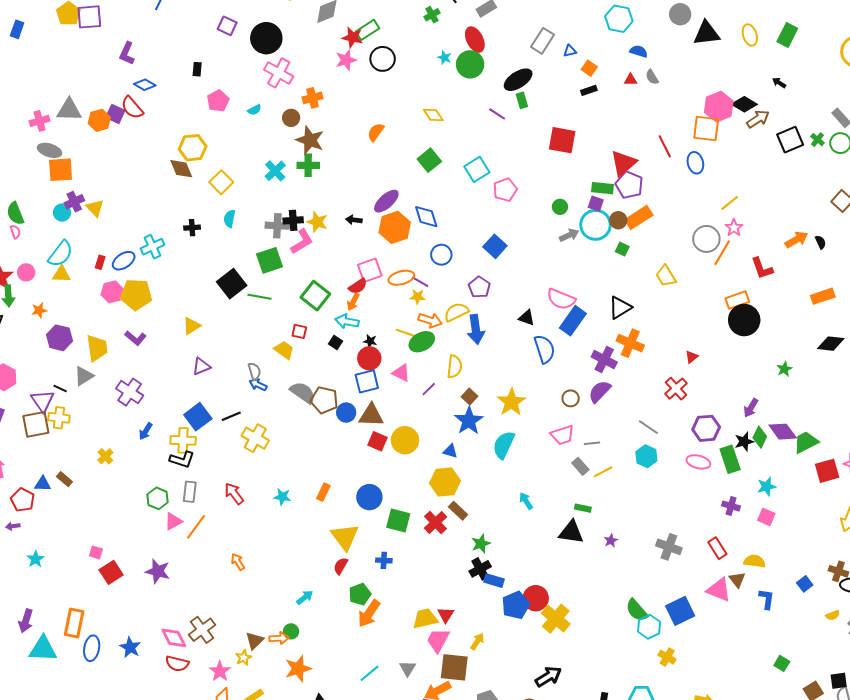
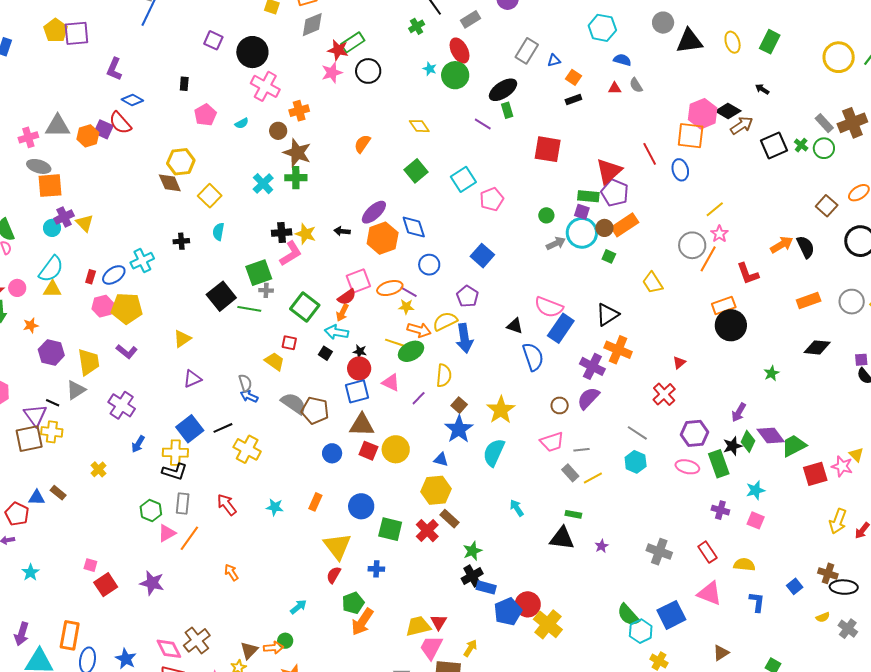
gray cross: (277, 226) -> (266, 290), moved, size x0.6
black semicircle: (820, 242) -> (806, 247), size x1.6
blue circle: (346, 413) -> (332, 453), moved
brown triangle: (737, 580) -> (721, 653), moved, turned 36

